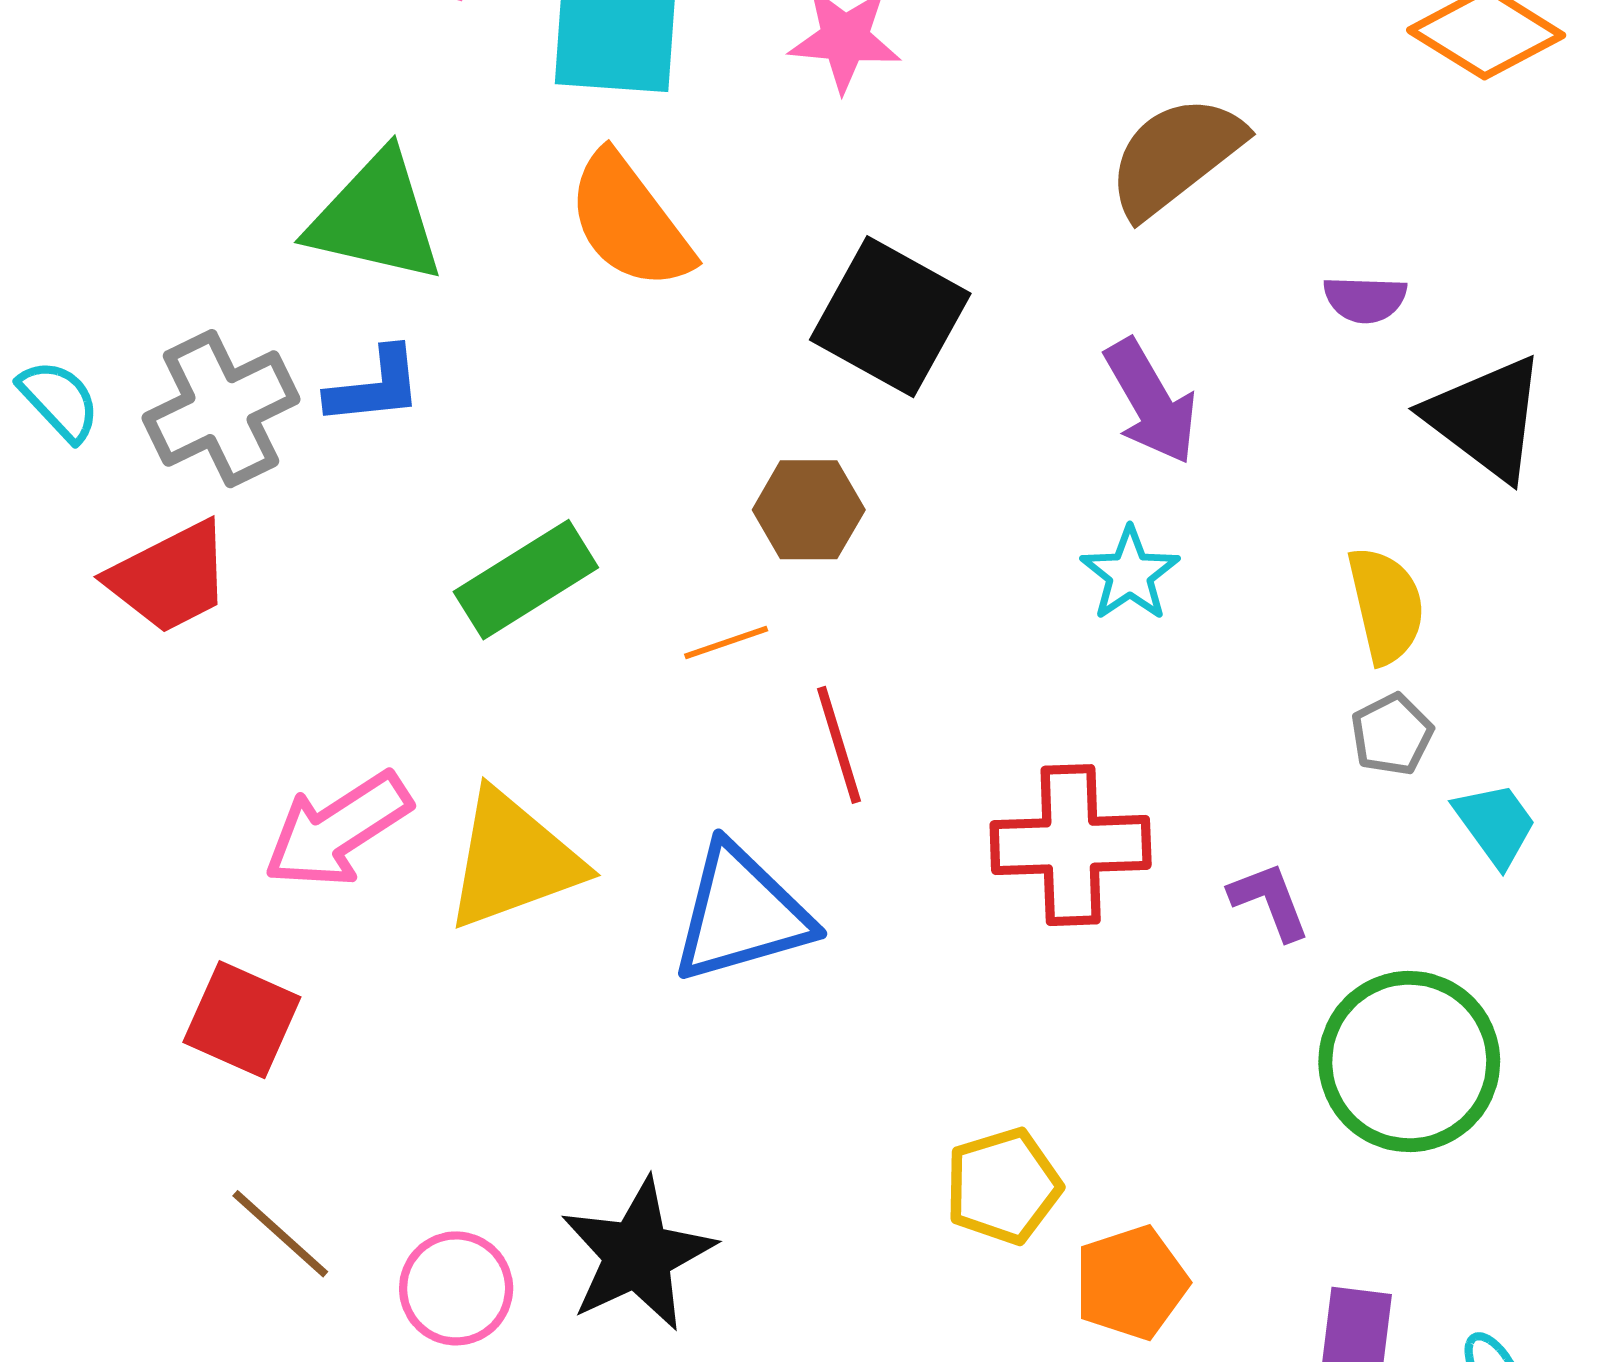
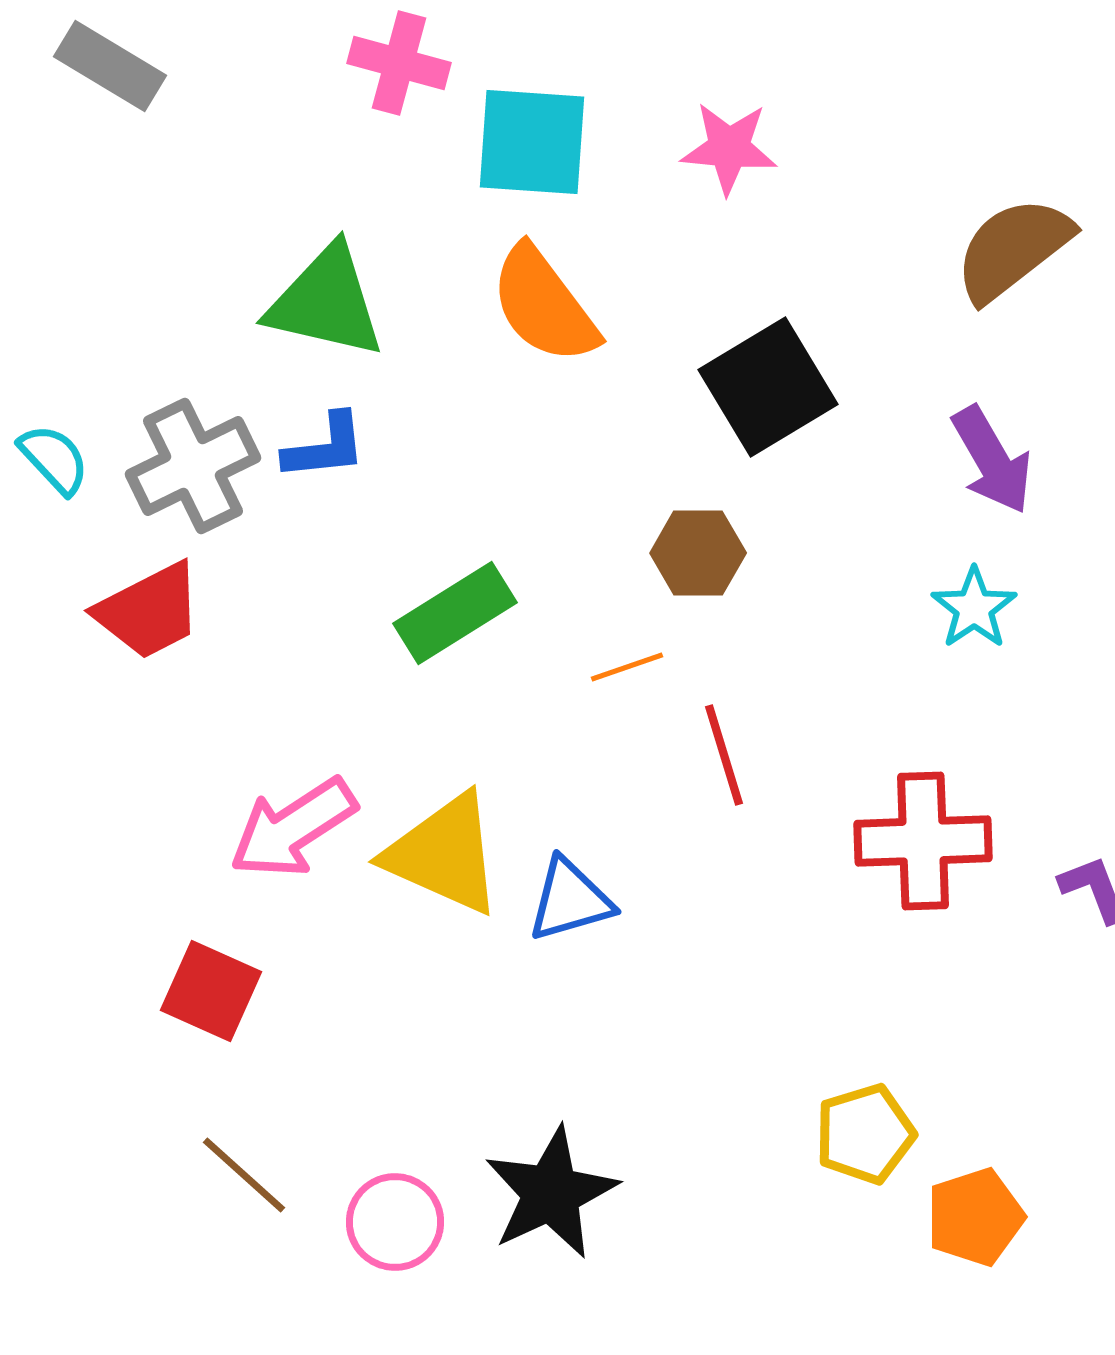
black square: (890, 317) -> (768, 387), turned 30
yellow triangle: (513, 860) -> (444, 854), turned 44
blue triangle: (741, 914) -> (570, 900), moved, size x0.7

